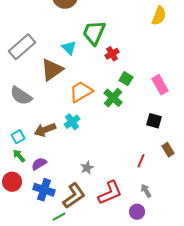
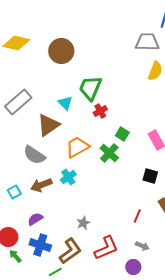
red cross: (112, 54) -> (100, 111), moved
gray semicircle: (21, 96) -> (34, 155), moved
green arrow: (19, 156) -> (15, 256), moved
gray arrow: (146, 191) -> (142, 246), turned 144

